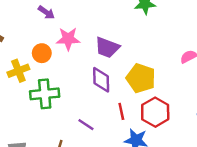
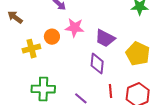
yellow pentagon: (141, 78) -> (138, 54), moved
green cross: (45, 94) -> (43, 89), moved

